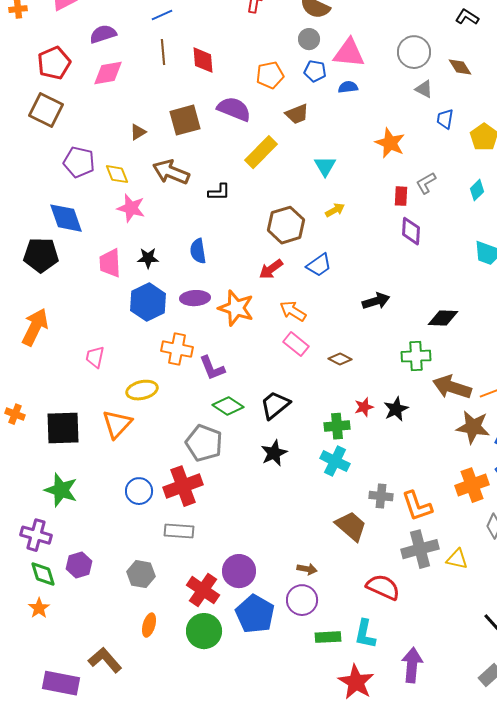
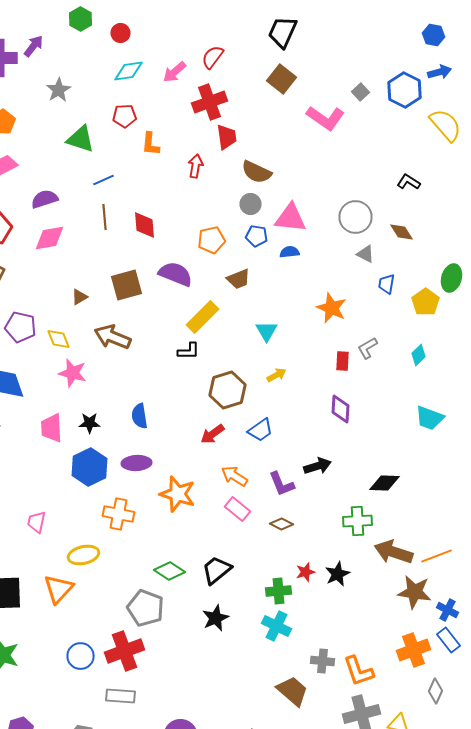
black L-shape: (219, 192) -> (188, 351), moved
purple diamond: (411, 231) -> (340, 409), moved
orange star: (236, 308) -> (178, 494), moved
purple L-shape: (212, 368) -> (282, 484), moved

